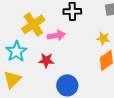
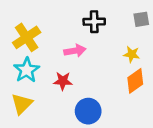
yellow cross: (33, 24) -> (27, 37), moved

